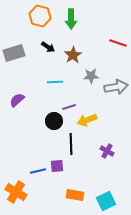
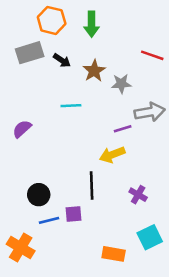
gray rectangle: (14, 53) -> (30, 53), moved
gray star: (91, 76) -> (121, 84), moved
purple line: (69, 107) -> (123, 129), moved
black circle: (54, 121) -> (39, 195), moved
orange rectangle: (75, 195) -> (114, 254), moved
cyan square: (106, 201) -> (150, 237), moved

